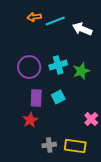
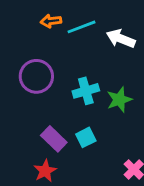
purple circle: (29, 67) -> (36, 76), moved
purple rectangle: (36, 98) -> (54, 139), turned -48

